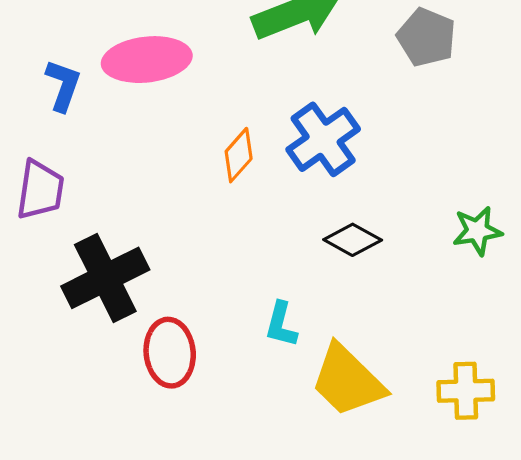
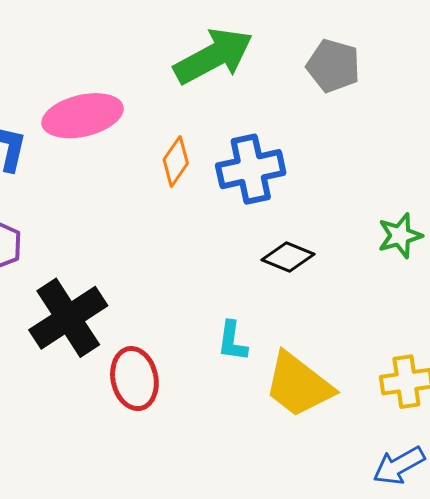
blue cross: (323, 139) -> (251, 169), turned 30
orange diamond: (239, 155) -> (176, 161), moved

